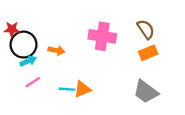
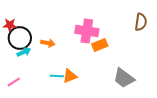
brown semicircle: (146, 29) -> (141, 22), moved, turned 42
orange rectangle: (148, 53) -> (100, 45), moved
pink line: (33, 82) -> (14, 82), moved

